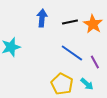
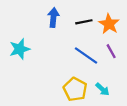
purple line: (95, 62) -> (111, 51), moved

